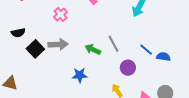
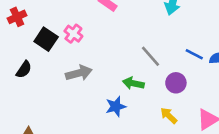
black semicircle: (18, 33) -> (24, 69), turned -32
black square: (35, 49) -> (46, 39), moved
green arrow: (93, 49) -> (133, 83), moved

